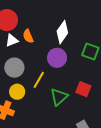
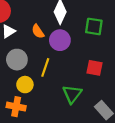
orange semicircle: (28, 36) -> (38, 31), moved
green triangle: (59, 97) -> (72, 94), moved

